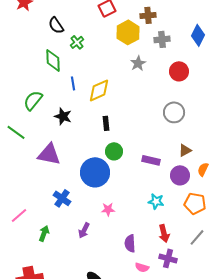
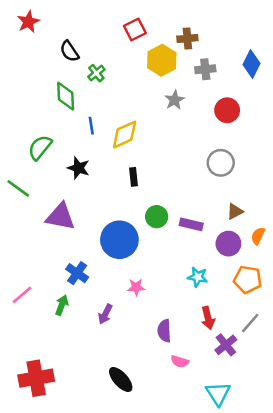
green circle: (114, 151) -> (157, 217), moved
green arrow: (44, 233) -> (62, 305), moved
purple cross: (168, 258) -> (226, 345), moved, turned 36

